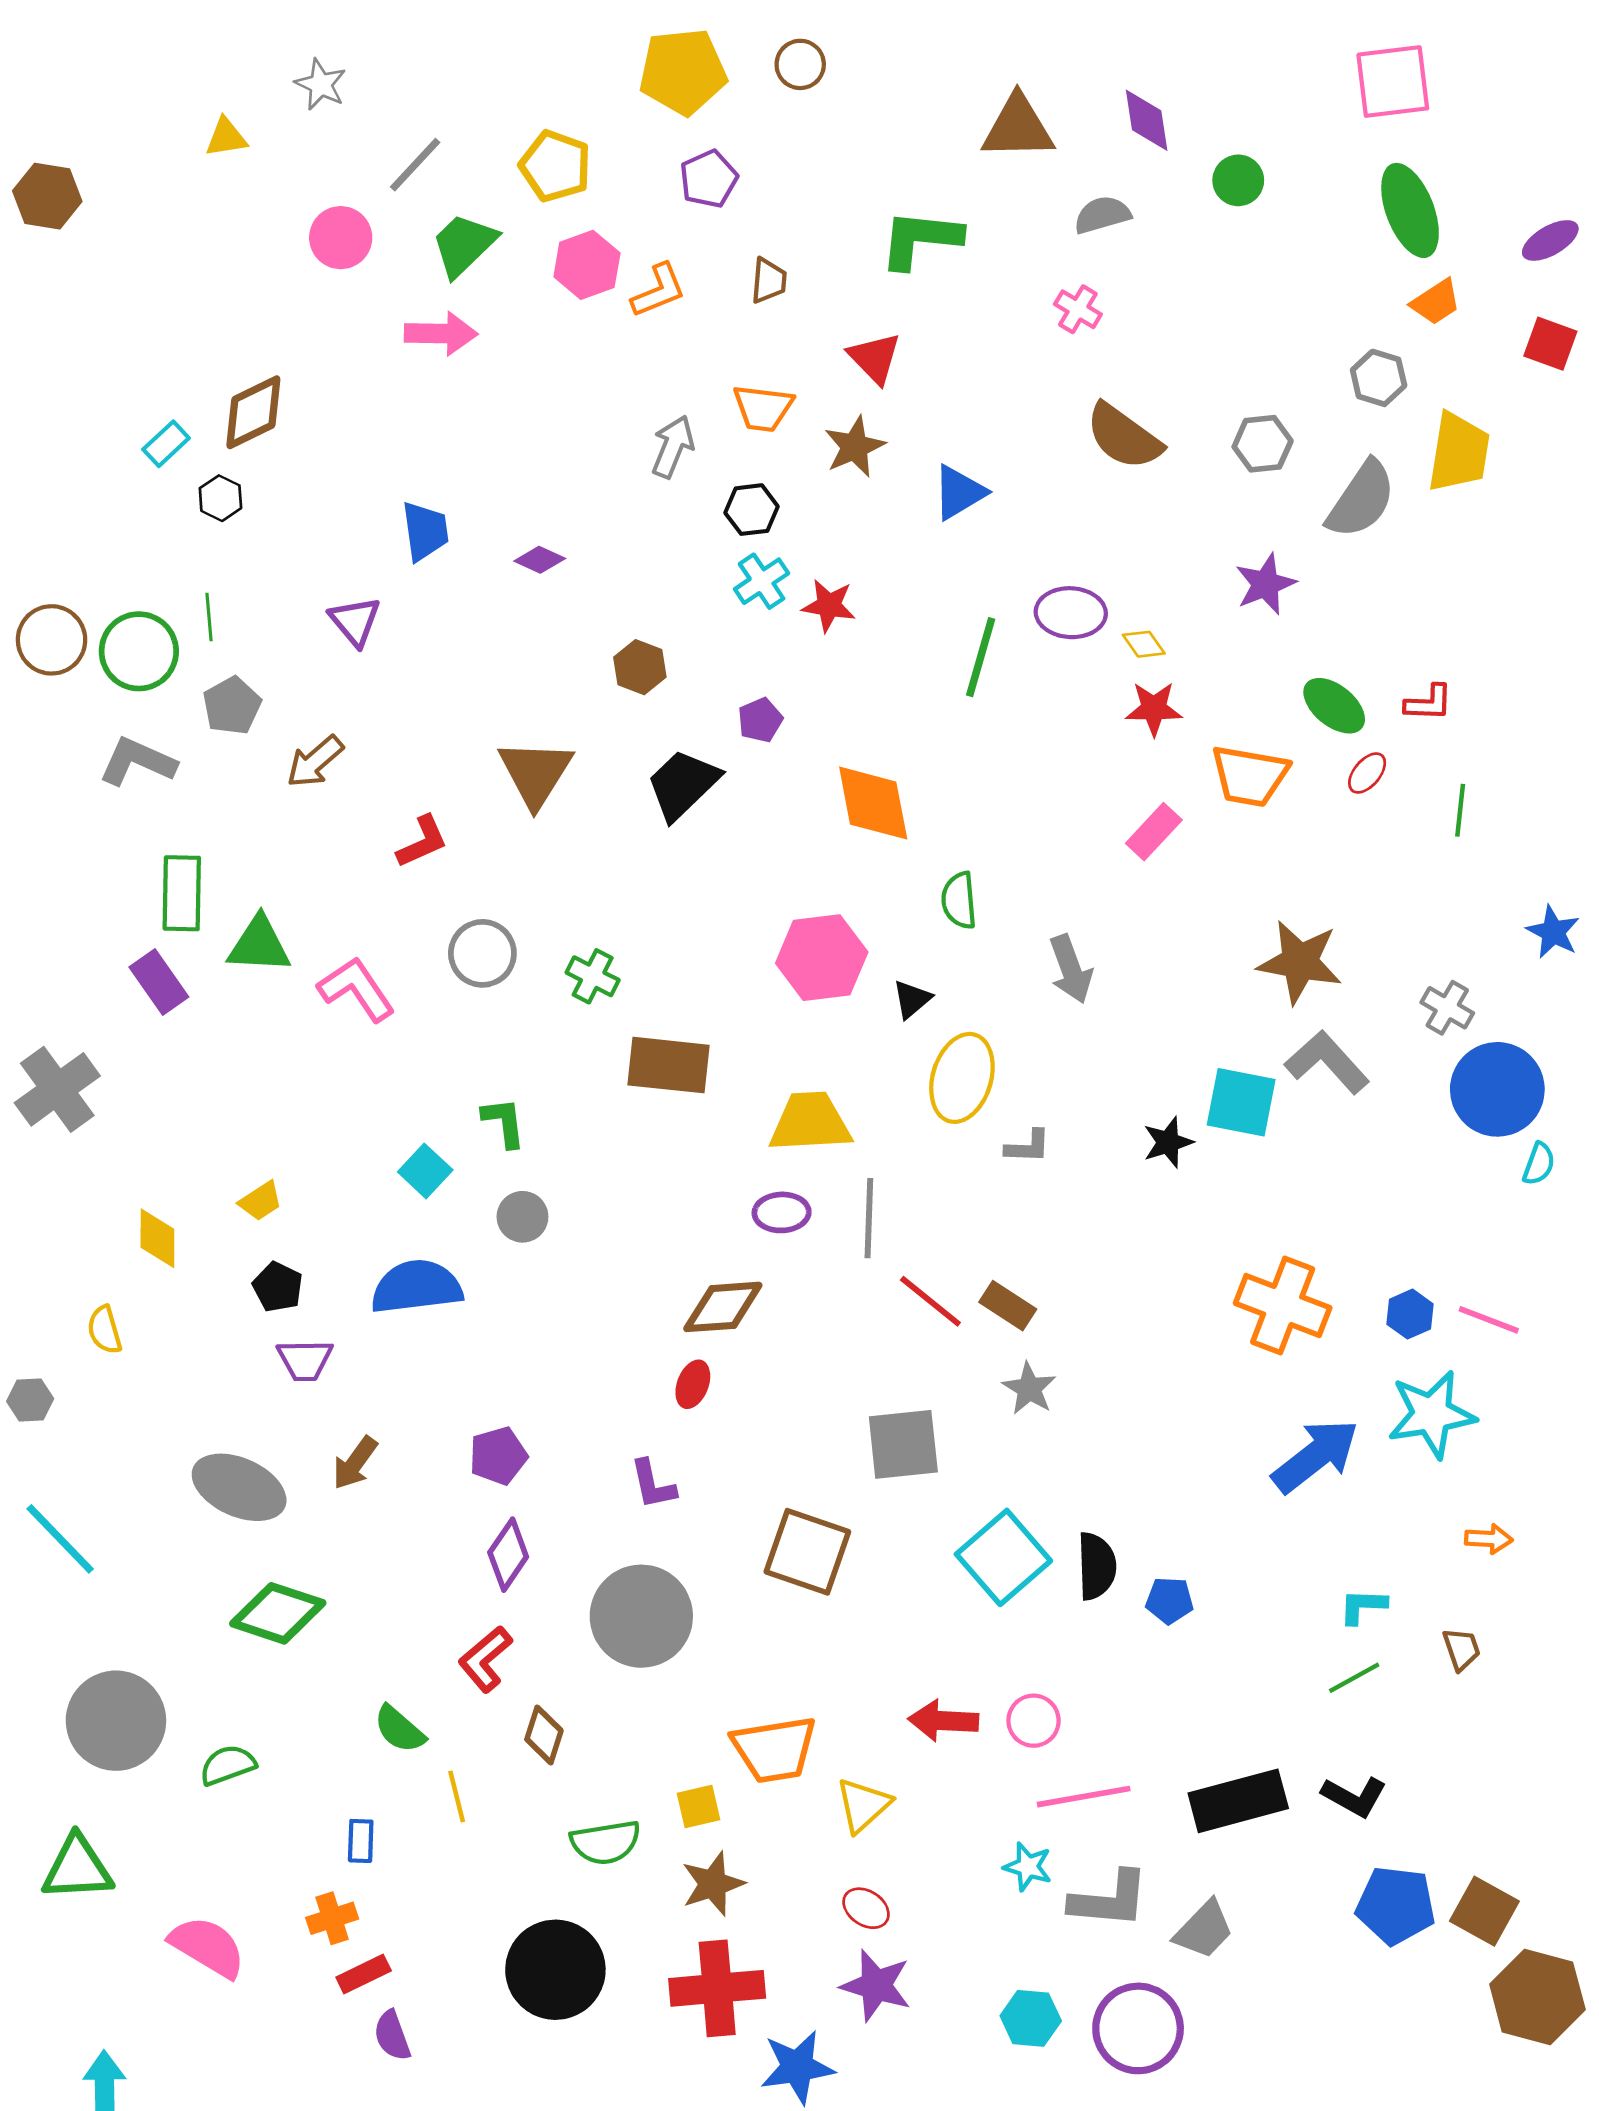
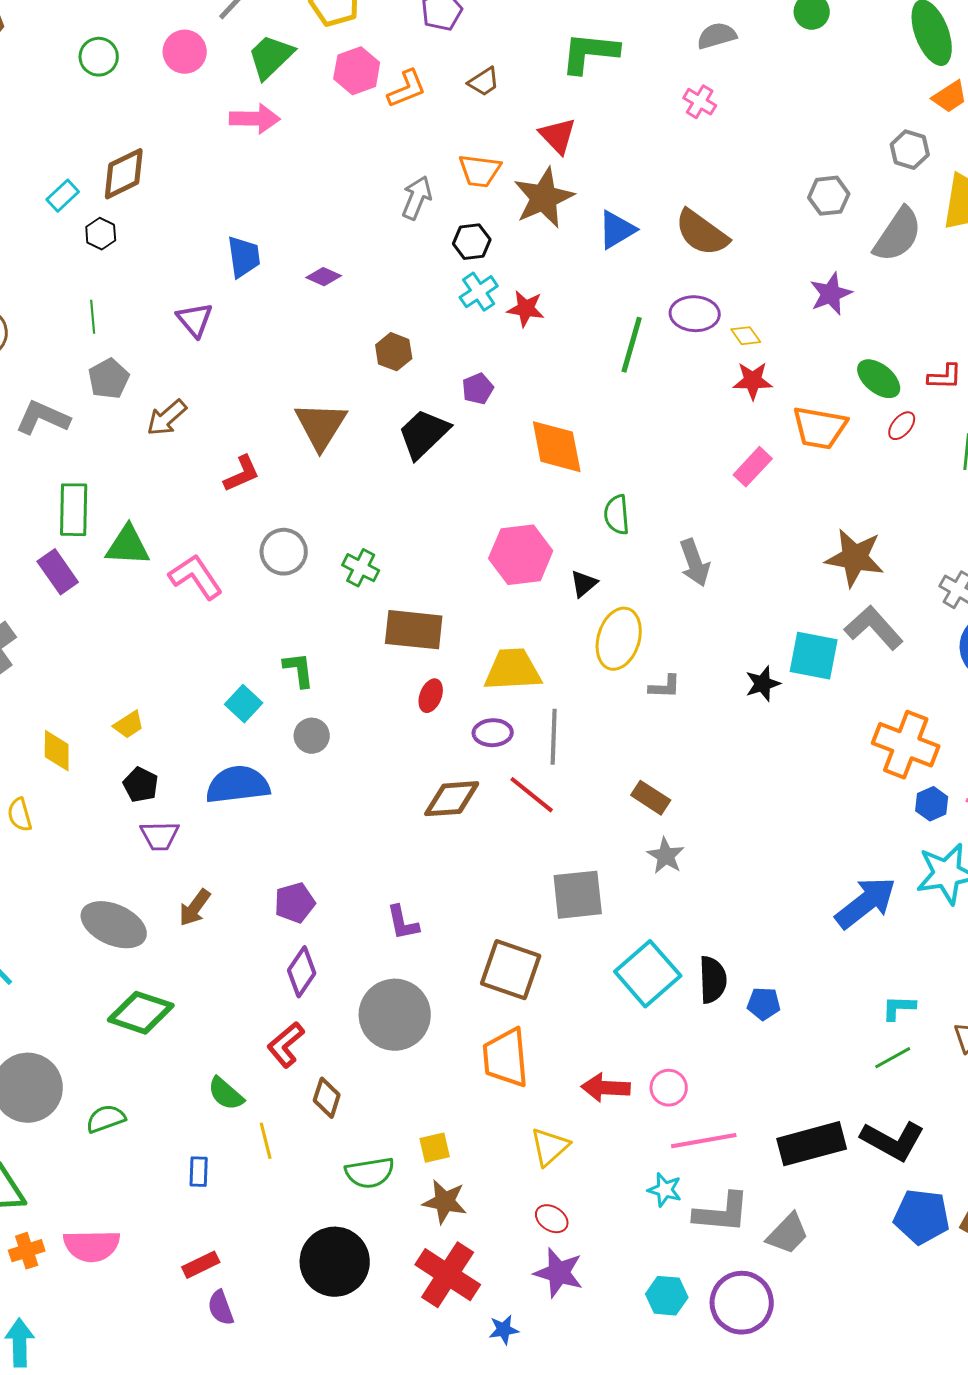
brown trapezoid: (769, 281) -> (484, 82), turned 52
brown semicircle: (1124, 437) -> (702, 233), moved
brown star: (855, 447) -> (544, 198), size x1.4
green circle: (139, 651) -> (99, 57), moved, size x0.7
red line: (930, 1301) -> (532, 795), moved
orange cross: (1283, 1306) -> (906, 745), moved
red ellipse: (693, 1384) -> (431, 696), moved
orange trapezoid: (774, 1749) -> (506, 1058), moved, turned 94
black L-shape: (1354, 1797) -> (893, 1141), size x1.4
brown star: (713, 1884) -> (445, 1202), turned 30
orange cross: (332, 1918) -> (27, 1251), moved
pink semicircle: (208, 1947) -> (92, 1246), turned 148
red cross: (717, 1988) -> (448, 1275), turned 38
blue star: (797, 2067) -> (504, 1330), size x0.6

